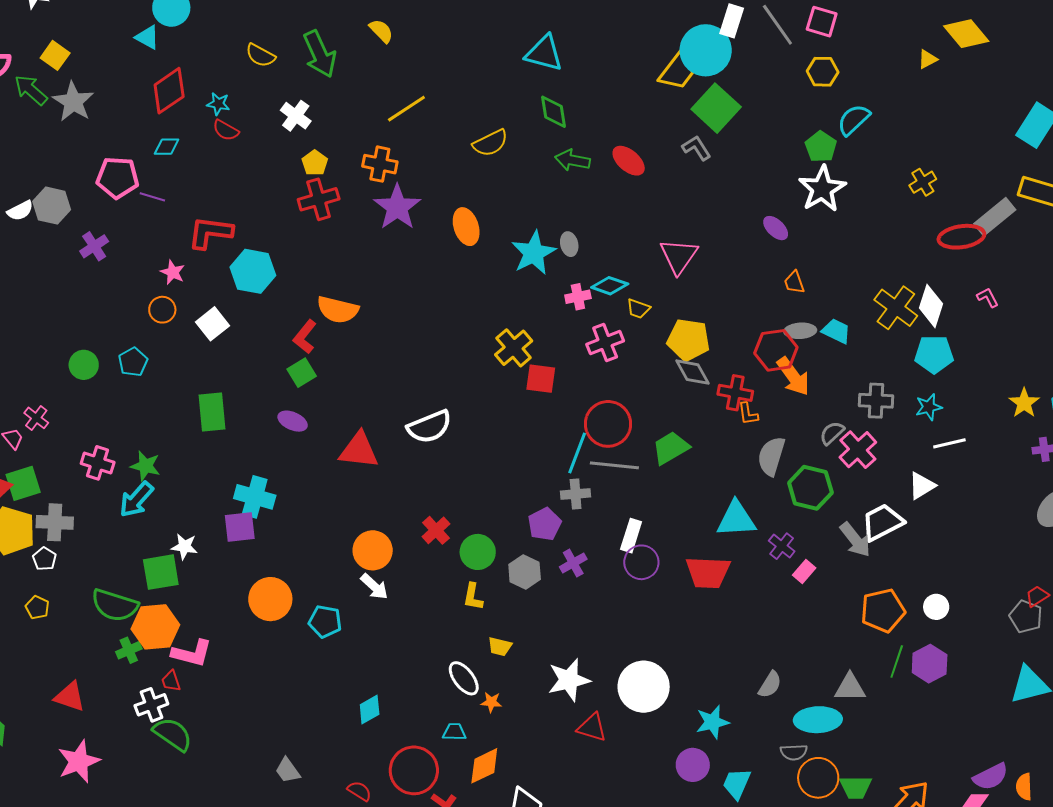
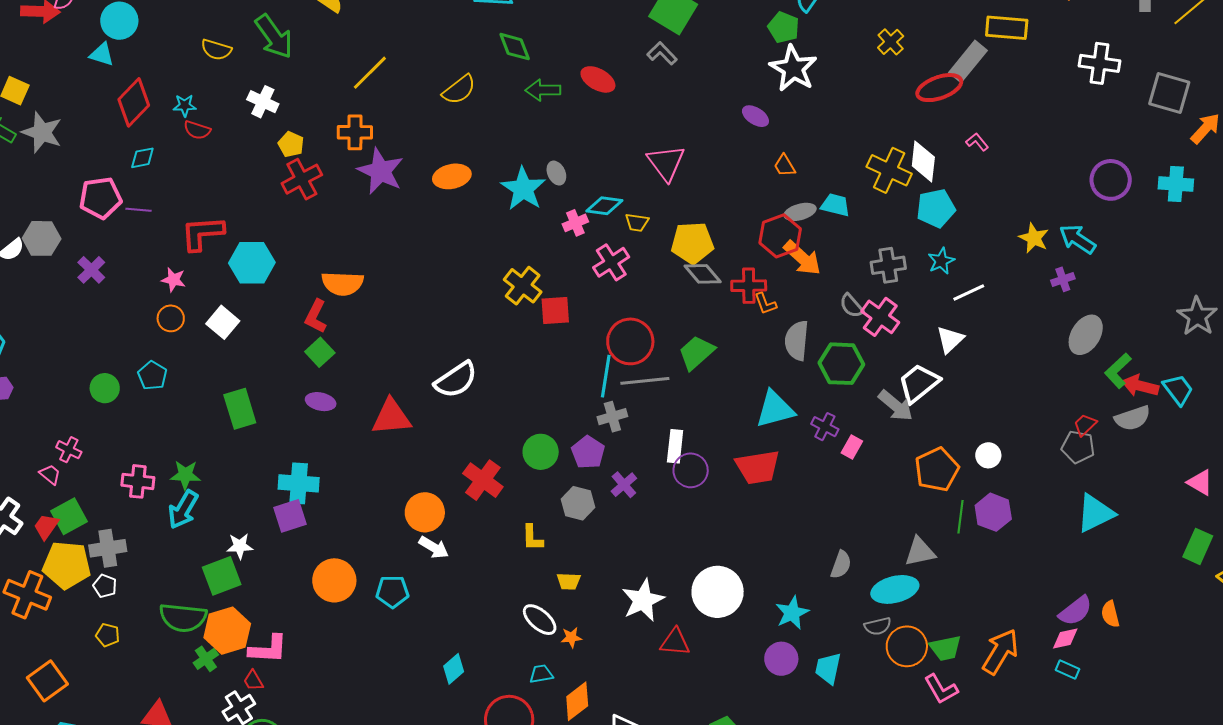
orange ellipse: (466, 227) -> (452, 176), turned -72
gray semicircle: (832, 433) -> (851, 306), turned -76
red cross: (436, 530) -> (483, 480), size x1.4
green circle: (478, 552) -> (541, 452), moved

